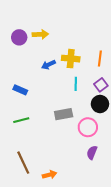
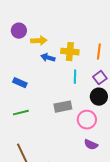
yellow arrow: (40, 34) -> (39, 41), moved
blue arrow: (48, 65) -> (48, 58), turned 40
purple semicircle: (92, 152) -> (91, 145), turned -88

